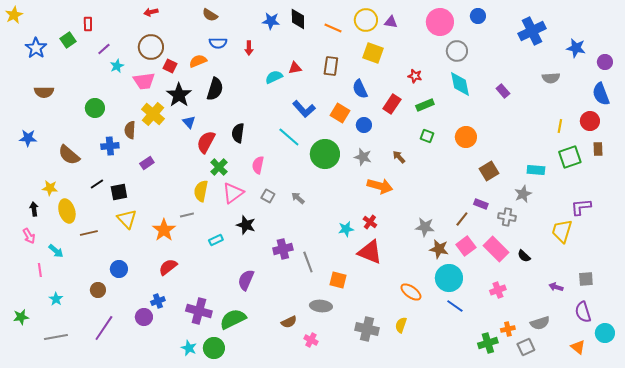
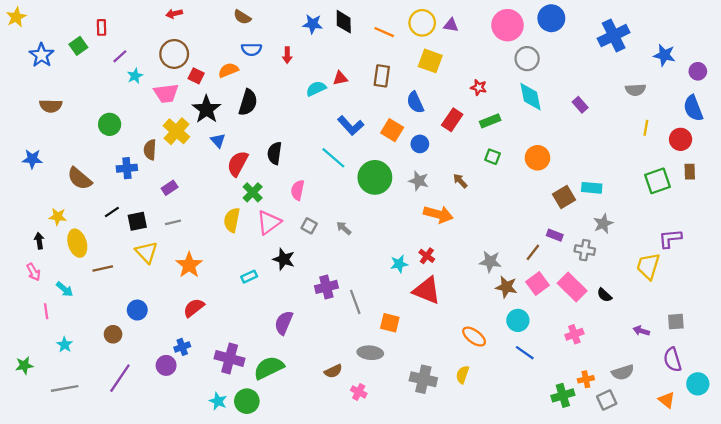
blue circle: (478, 16) -> (551, 18), size x1.5
yellow line: (560, 126) -> (646, 128), moved
cyan rectangle: (536, 170) -> (592, 188), moved
gray line: (187, 215) -> (173, 222), moved
cyan circle: (449, 278) -> (518, 320), size x0.7

